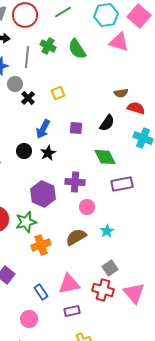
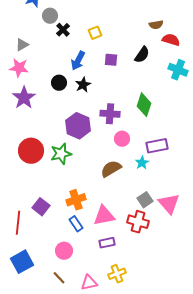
yellow square: (58, 93) -> (95, 33), moved
green diamond: (105, 157) -> (144, 105), moved, turned 45
purple rectangle: (122, 184) -> (157, 146), moved
orange cross: (41, 245) -> (76, 200), moved
pink triangle: (134, 293) -> (169, 204), moved

